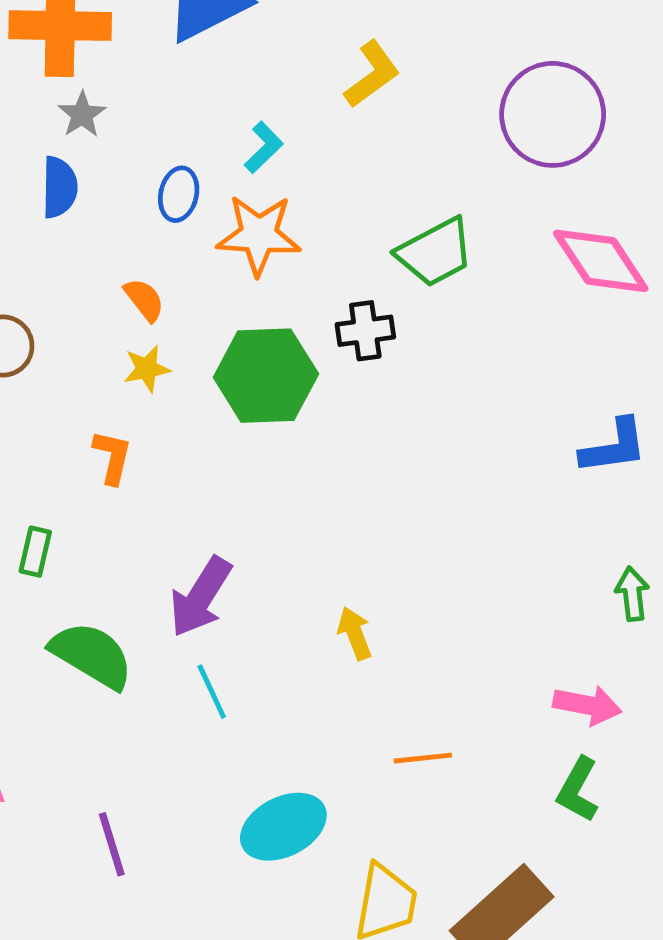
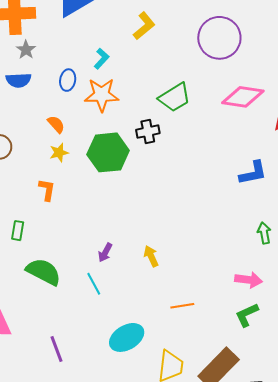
blue semicircle: (59, 187) -> (18, 80), turned 90
pink diamond: (601, 261) -> (243, 97), turned -45
purple arrow: (200, 597) -> (105, 253), moved, size x0.6
green L-shape: (578, 790) -> (247, 315), turned 40

